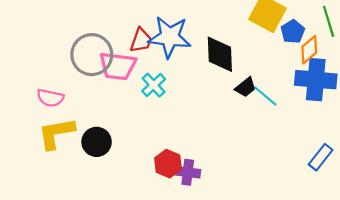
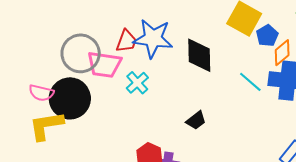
black trapezoid: (246, 87) -> (196, 120), moved
cyan line: (265, 96) -> (250, 82), moved
black circle: (97, 142) -> (70, 98), moved, size x1.5

